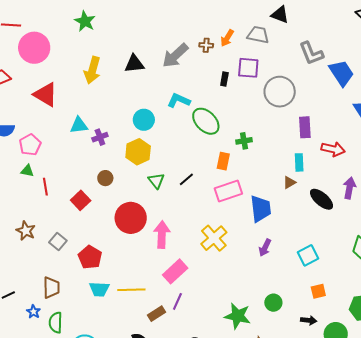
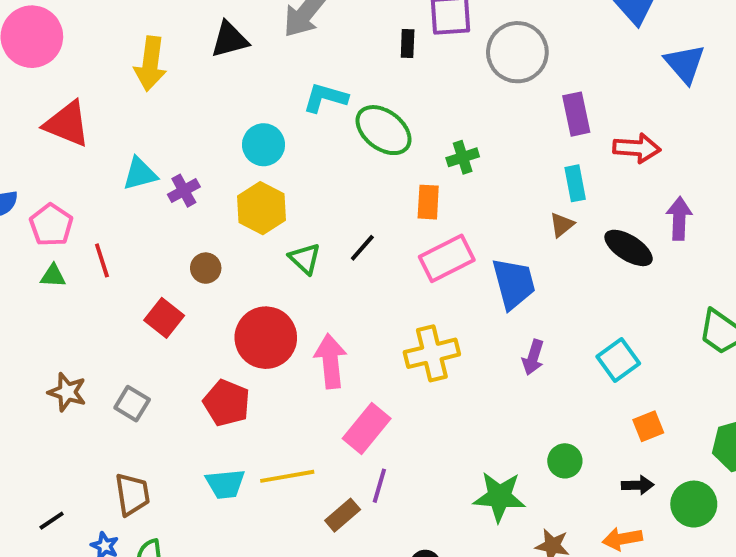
red line: (45, 187) -> (102, 260), moved
yellow cross: (214, 238) -> (432, 353), turned 36
red pentagon: (90, 257) -> (227, 403), moved

